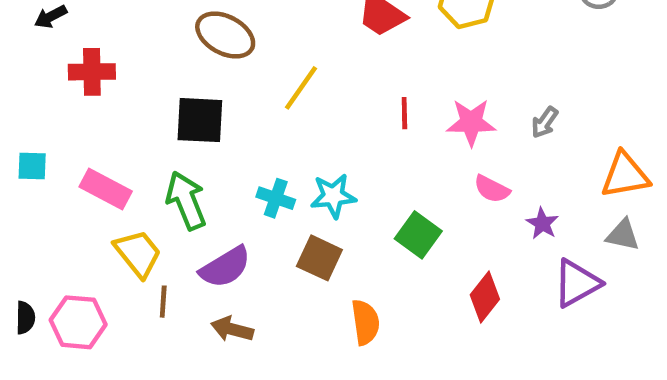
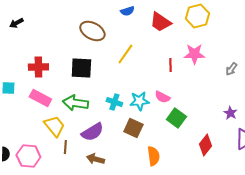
red cross: (92, 72) -> (38, 67), moved
pink star: (471, 122) -> (194, 54), moved
pink semicircle: (492, 189) -> (162, 97), moved
green arrow: (186, 200) -> (75, 103), turned -60

